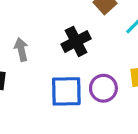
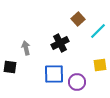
purple circle: (103, 88) -> (77, 82), moved

